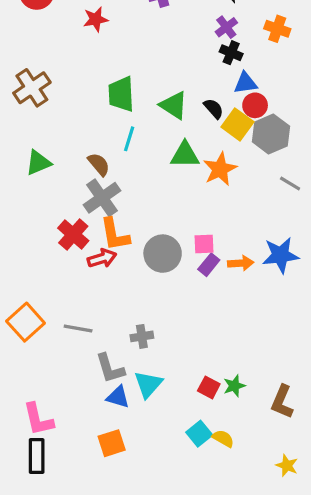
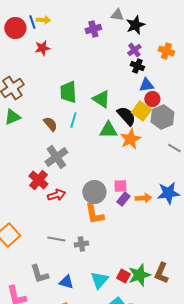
red star: (96, 19) -> (42, 48), moved
black semicircle: (214, 109) -> (126, 116), moved, size x1.5
green triangle: (38, 163) -> (12, 117), moved
brown semicircle: (99, 164) -> (50, 124), moved
orange L-shape: (115, 234) -> (94, 214), moved
gray line: (78, 328) -> (56, 239), moved
gray L-shape: (110, 368) -> (39, 274), moved
cyan triangle: (148, 384) -> (99, 280), moved
green star: (234, 386) -> (139, 275), size x1.6
brown L-shape: (282, 402) -> (161, 273), moved

